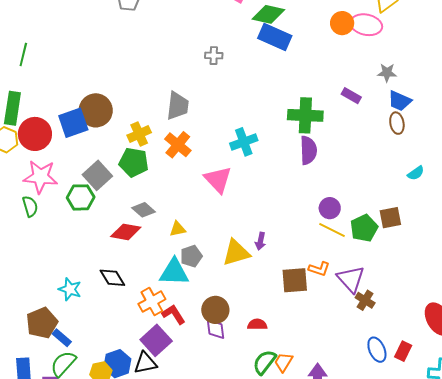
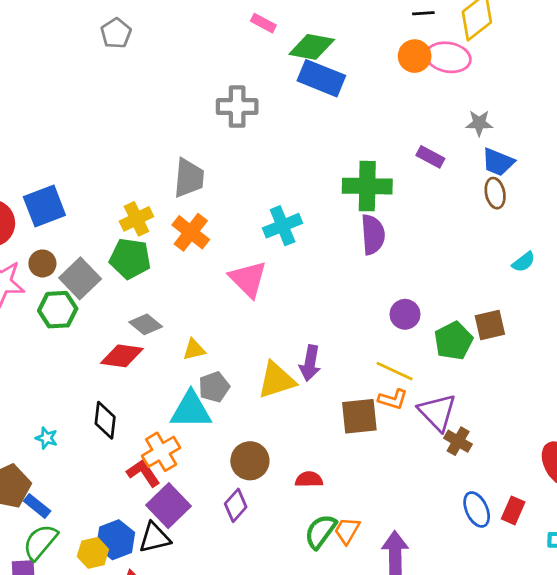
gray cross: (214, 56) -> (237, 107), size x1.6
brown circle: (96, 110) -> (42, 263), moved, size x0.6
yellow line: (332, 230) -> (395, 371), moved
purple arrow: (260, 241) -> (310, 363), size x1.4
black diamond: (112, 278) -> (105, 420), turned 40
cyan star: (70, 289) -> (47, 438), size x0.7
red L-shape: (174, 314) -> (143, 473), moved
purple diamond: (215, 329) -> (236, 505), moved, turned 50

